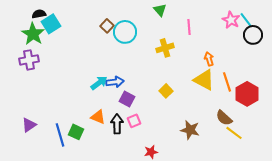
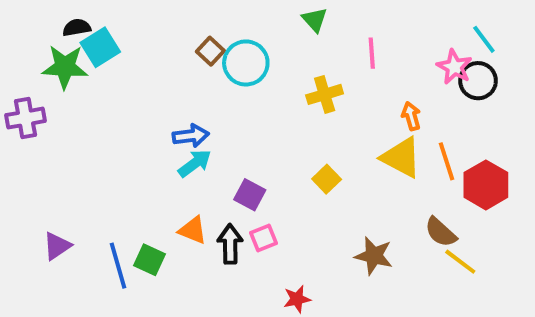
pink star: (231, 20) -> (454, 67), moved
green star: (33, 34) -> (65, 67), turned -30
black circle: (253, 35) -> (478, 81), moved
purple cross: (29, 60) -> (26, 118), moved
blue arrow: (115, 82) -> (191, 136), moved

